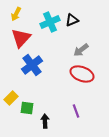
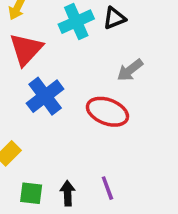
red ellipse: (82, 74) -> (107, 112), moved
green square: (27, 108) -> (31, 193), moved
purple line: (76, 111) -> (107, 188), moved

